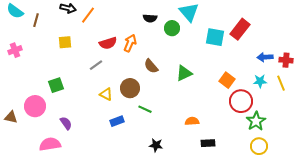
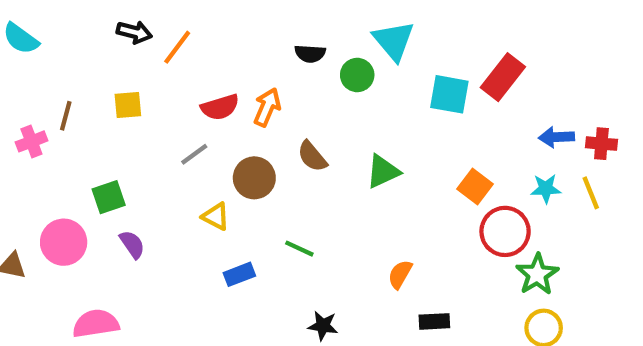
brown line: (36, 20) -> (66, 116), moved
pink cross: (15, 50) -> (31, 141), moved
brown circle: (130, 88) -> (254, 178), moved
orange semicircle: (192, 121) -> (400, 274), turned -56
purple semicircle: (66, 123) -> (132, 244), moved

